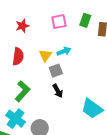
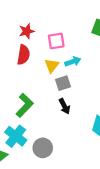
pink square: (59, 22) -> (56, 41), moved
red semicircle: (18, 57) -> (23, 55), moved

